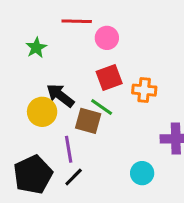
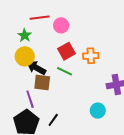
green star: (36, 48) -> (25, 35), moved
yellow circle: (42, 112) -> (25, 56), moved
brown square: (88, 121) -> (42, 83), moved
purple line: (69, 149) -> (30, 99), moved

